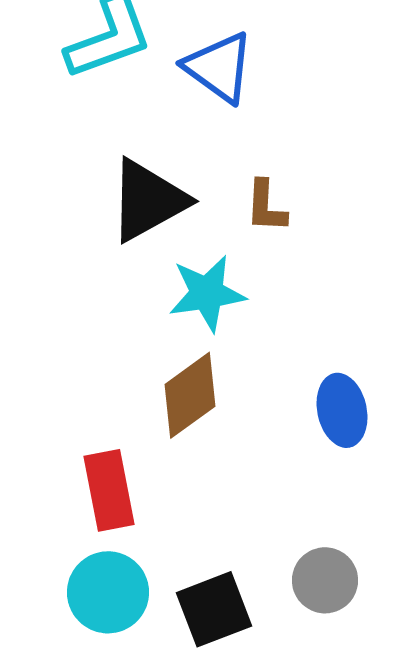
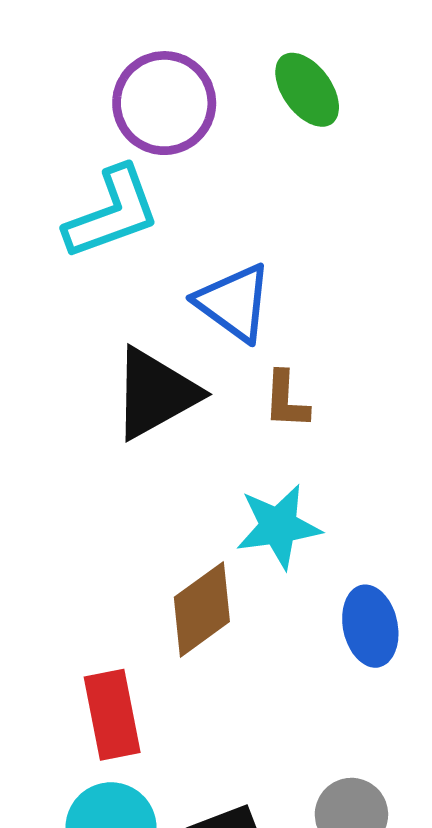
blue triangle: (219, 67) -> (234, 303), moved
cyan star: (207, 293) -> (278, 526), moved

